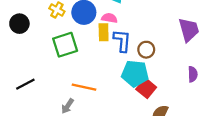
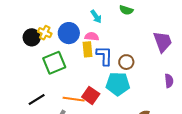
black circle: (19, 24) -> (32, 37), moved
black line: (25, 84) -> (37, 99), moved
red square: (146, 88) -> (91, 95), moved

